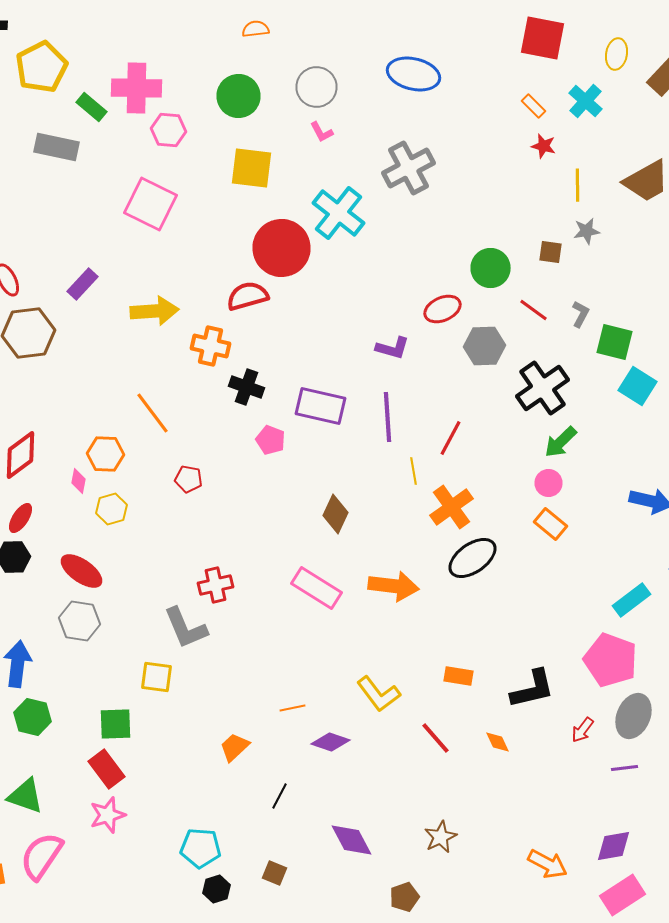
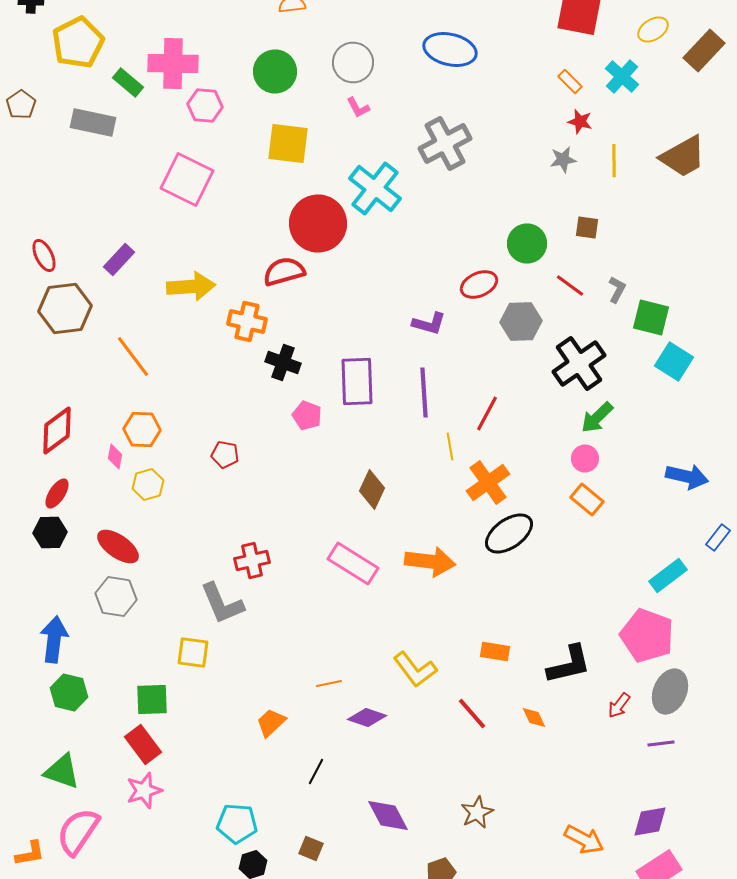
yellow ellipse: (616, 54) -> (653, 30), turned 48
gray star: (586, 231) -> (563, 160), moved
purple rectangle: (320, 406) -> (357, 382), turned 75
orange line: (152, 413) -> (133, 356), moved

